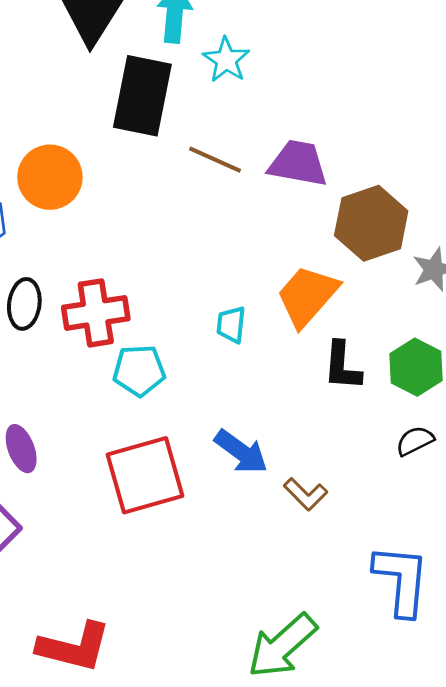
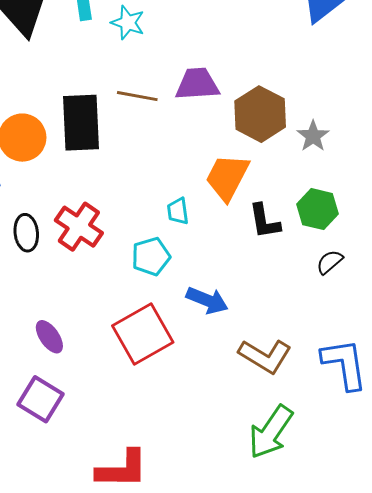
black rectangle: (142, 96) -> (81, 123), moved
red cross: (96, 313) -> (79, 227), turned -33
cyan pentagon: (139, 370) -> (151, 257), moved
brown L-shape: (306, 494) -> (265, 356), moved, size x1.6

